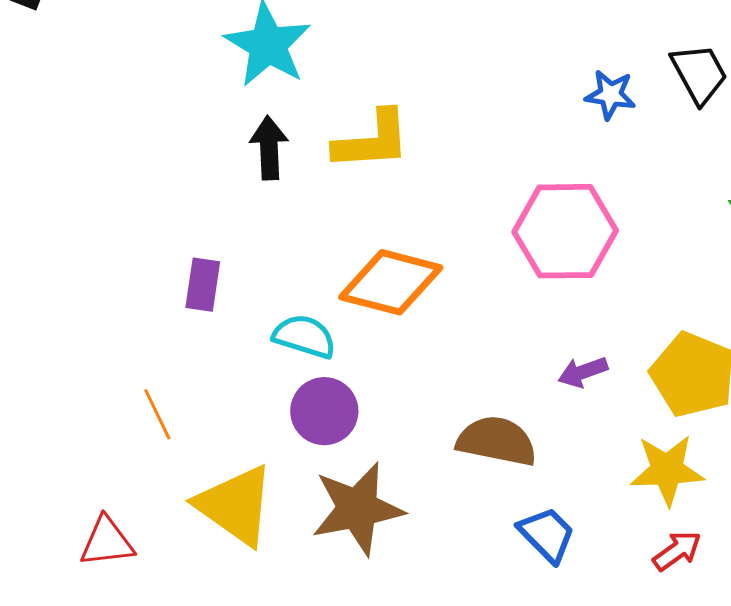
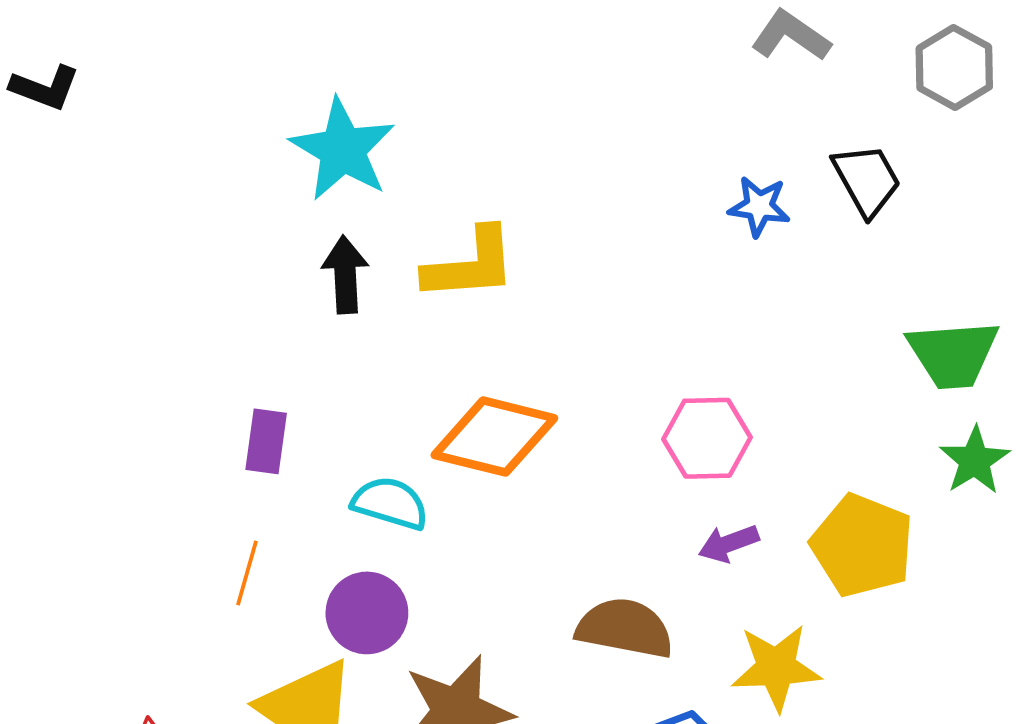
pink hexagon: (565, 231) -> (707, 438), moved, size x0.7
purple circle: (324, 411) -> (367, 613), moved
orange line: (157, 414) -> (247, 573), moved, turned 42
yellow star: (667, 470) -> (776, 668), moved

